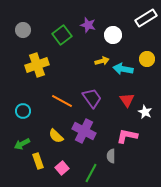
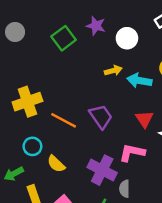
yellow cross: (37, 65) -> (27, 102), moved
cyan circle: (23, 111) -> (32, 146), moved
purple cross: (84, 131) -> (102, 170), moved
pink L-shape: (127, 136) -> (132, 153), moved

